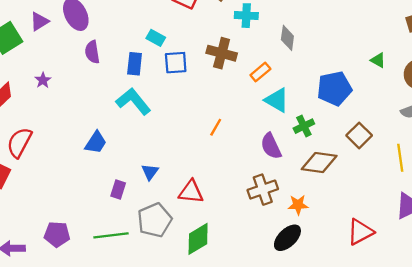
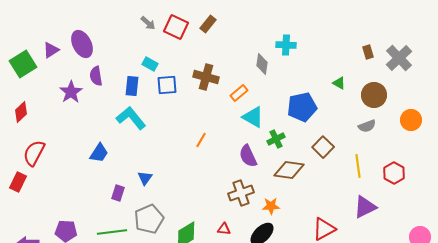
cyan cross: (246, 16) -> (286, 45), moved
purple star: (43, 80) -> (71, 92), moved, size x1.6
red triangle: (191, 192) -> (224, 229), moved, size x0.6

